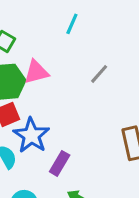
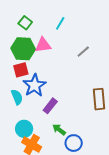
cyan line: (72, 24) -> (60, 23), moved

